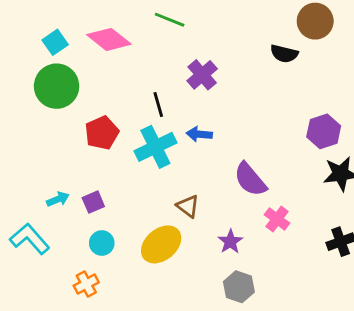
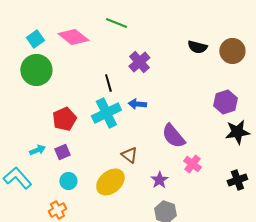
brown circle: (315, 21) -> (232, 51), moved
red pentagon: (102, 133) -> (64, 119), moved

